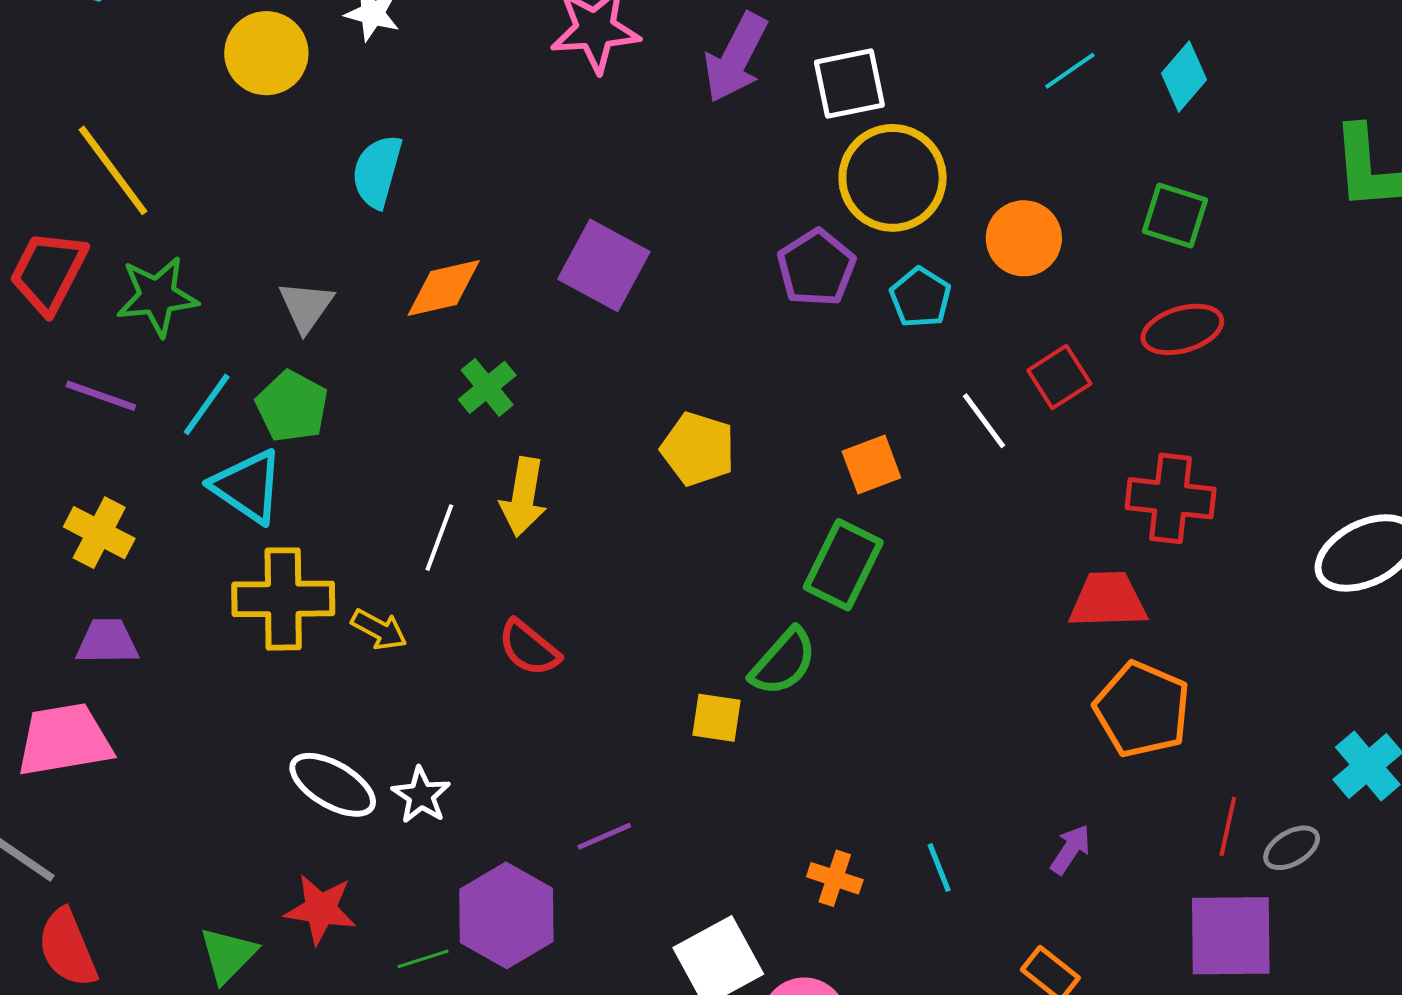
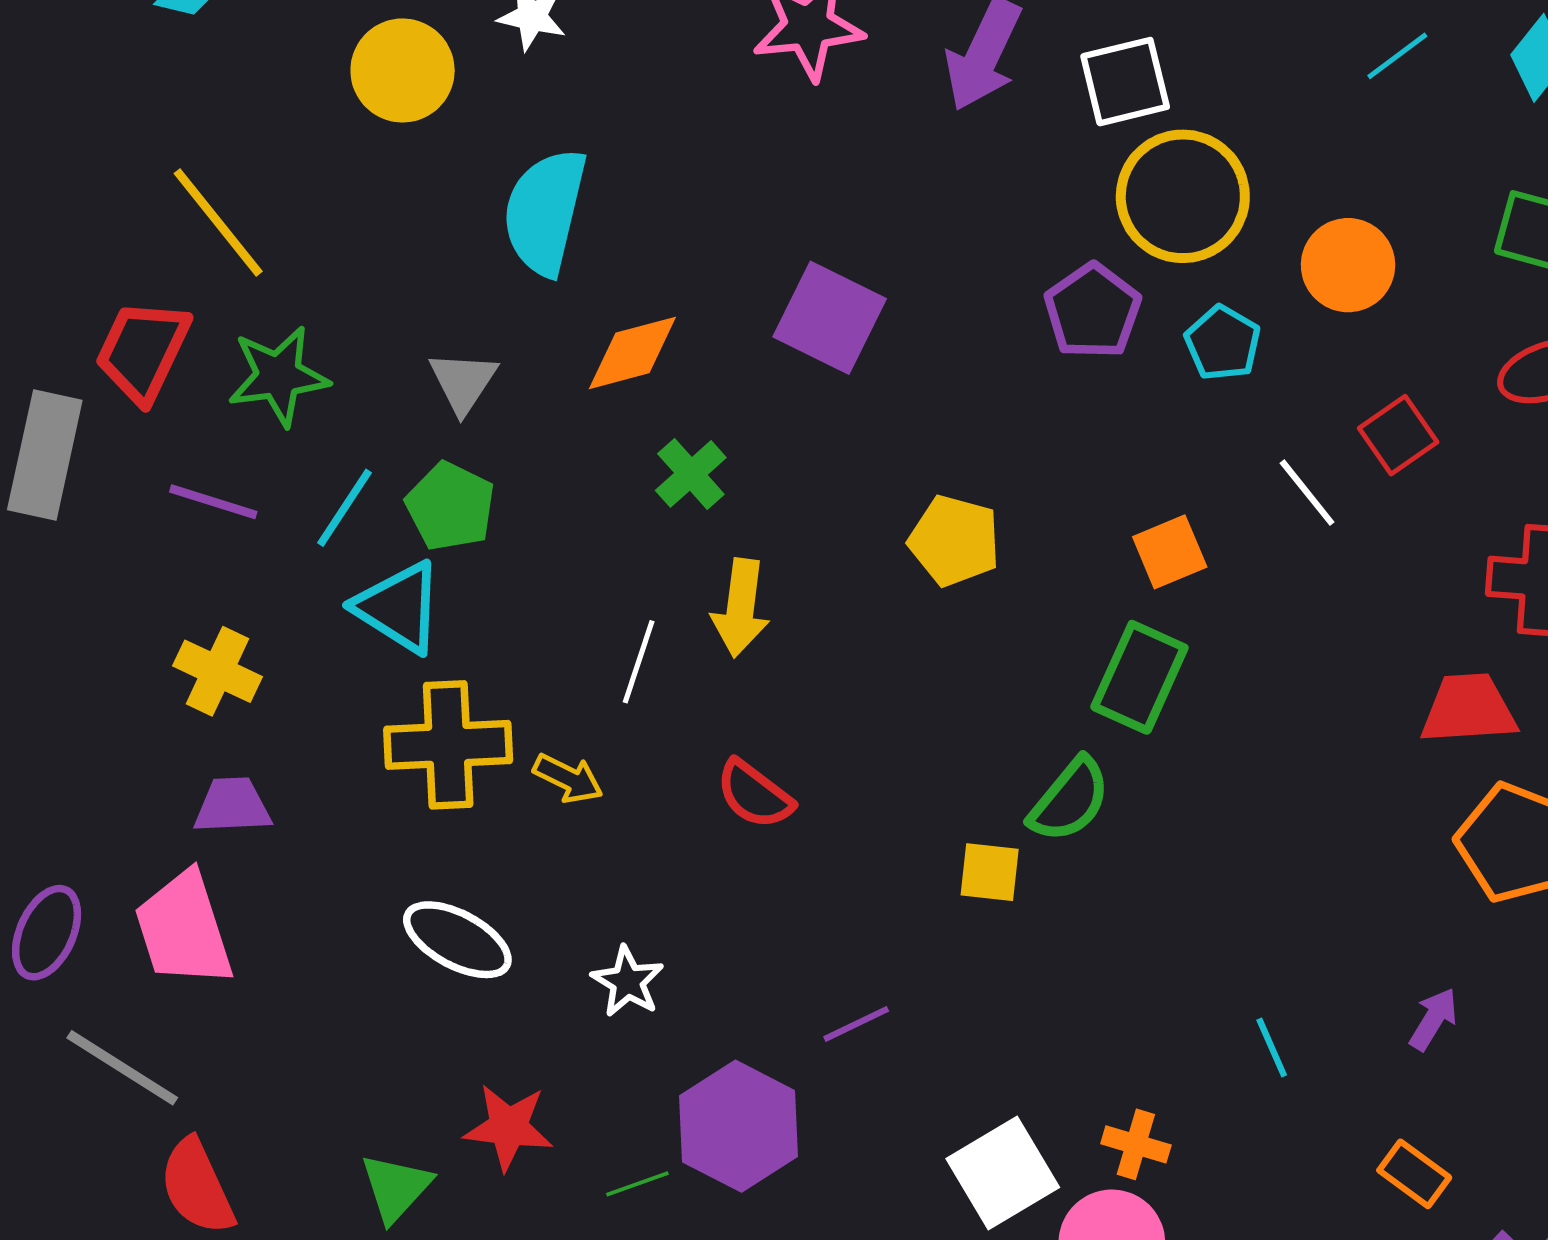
cyan semicircle: (377, 171) -> (545, 212), size x1.4
pink trapezoid: (64, 740) -> (184, 929), turned -96
white ellipse: (333, 785) -> (457, 940), moved
orange cross: (835, 878) -> (1136, 1144), moved

